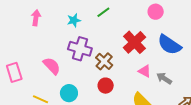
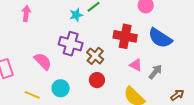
cyan star: (74, 20) -> (76, 15), moved
red cross: (134, 42) -> (125, 36), turned -35
gray arrow: (164, 78) -> (155, 72), turned 98

